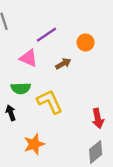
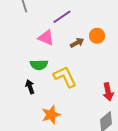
orange circle: (86, 42) -> (97, 36), moved

